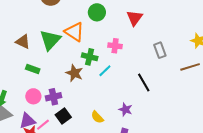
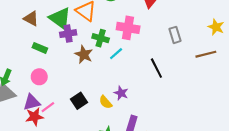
green triangle: (50, 40) -> (60, 18), turned -40
pink cross: (115, 46) -> (128, 28), size x1.5
purple cross: (53, 97) -> (68, 34), moved
purple star: (125, 109) -> (121, 93), moved
black square: (63, 116) -> (79, 101), moved

